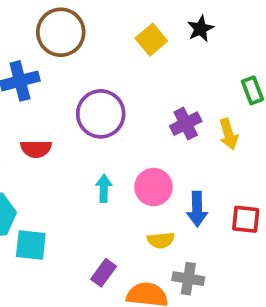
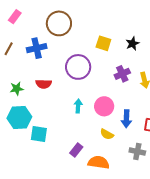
black star: (200, 29) -> (132, 44), moved
yellow square: (151, 40) -> (103, 43), moved, turned -35
yellow semicircle: (161, 240) -> (107, 134), turned 32
gray cross: (188, 279) -> (137, 151), moved

